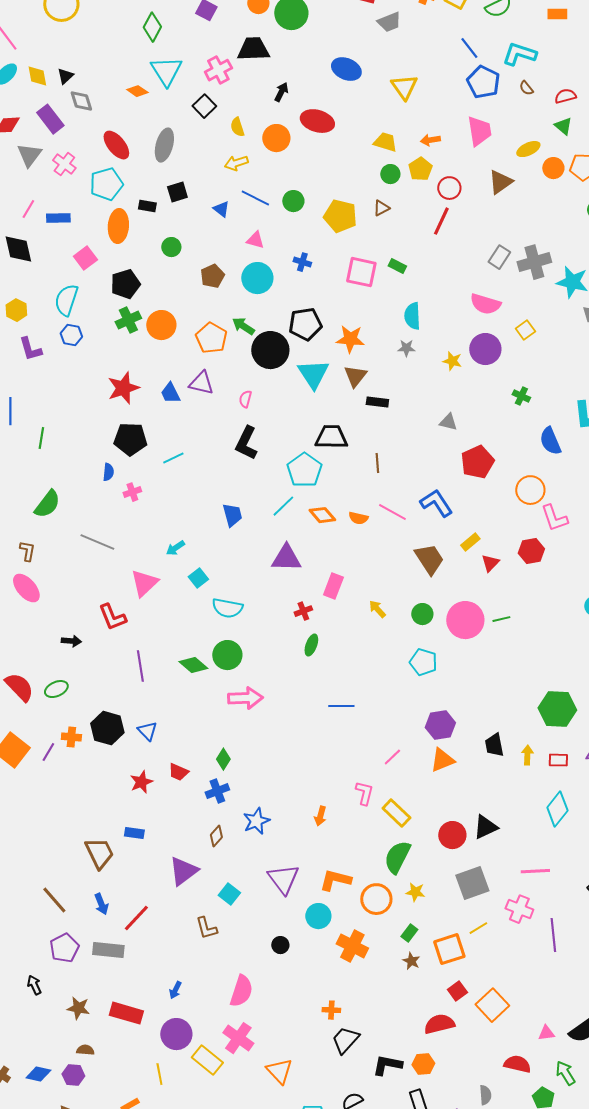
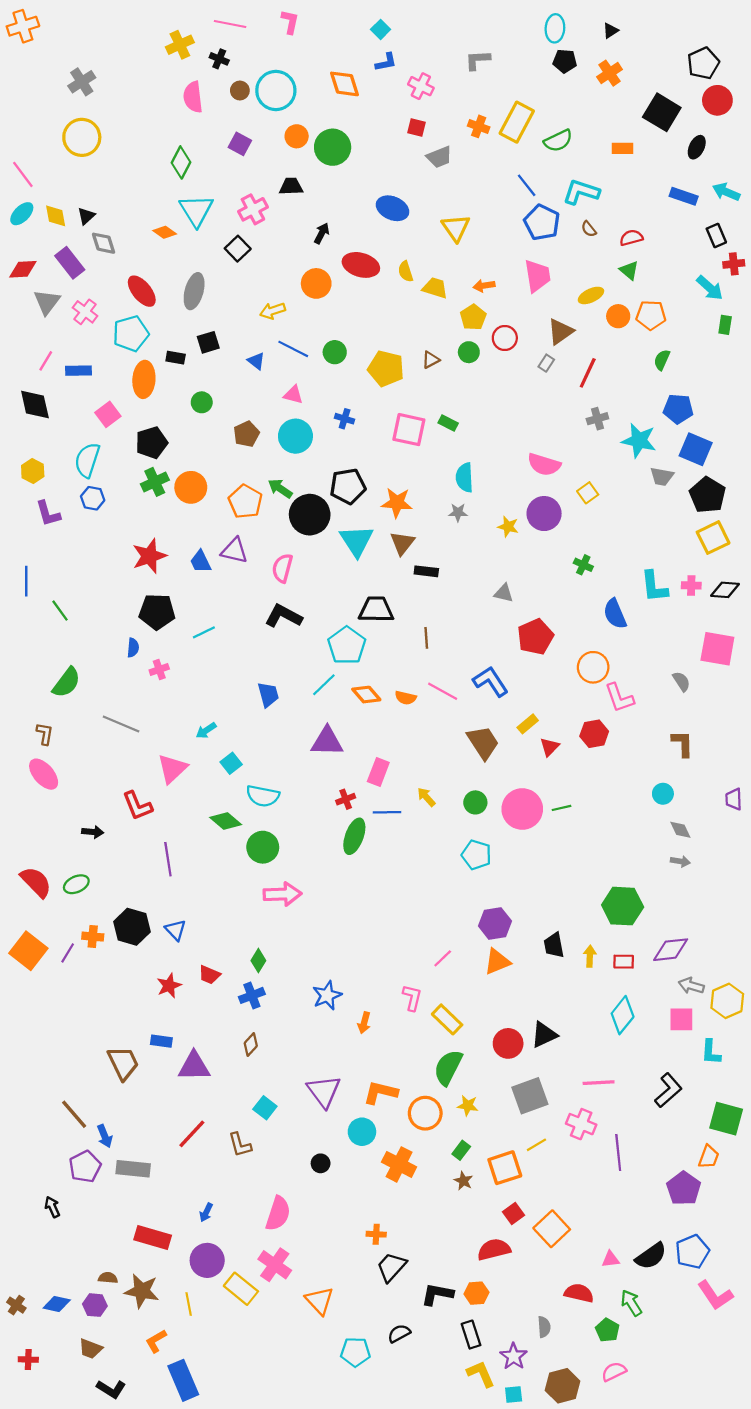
black trapezoid: (253, 49) -> (291, 186), size x0.7
yellow semicircle: (237, 127) -> (406, 271), moved
green circle: (390, 174) -> (469, 352), moved
red line: (441, 221) -> (588, 373), moved
gray rectangle: (499, 257) -> (546, 363), moved, size x0.7
gray cross: (534, 262) -> (597, 419), size x0.6
pink semicircle: (245, 399) -> (282, 568), size x1.5
green line: (41, 438) -> (60, 611), turned -45
black L-shape: (246, 443) -> (283, 616), turned 92
green ellipse: (311, 645) -> (354, 836), size x1.5
green diamond: (193, 665) -> (226, 821), moved
blue line: (341, 706) -> (387, 812), moved
blue star: (256, 821) -> (327, 995), moved
purple triangle: (183, 871) -> (194, 1066), moved, turned 36
blue arrow: (101, 904) -> (105, 1136), moved
red line: (136, 918) -> (192, 1134), moved
brown star: (78, 1008) -> (142, 1291), moved, size x1.4

